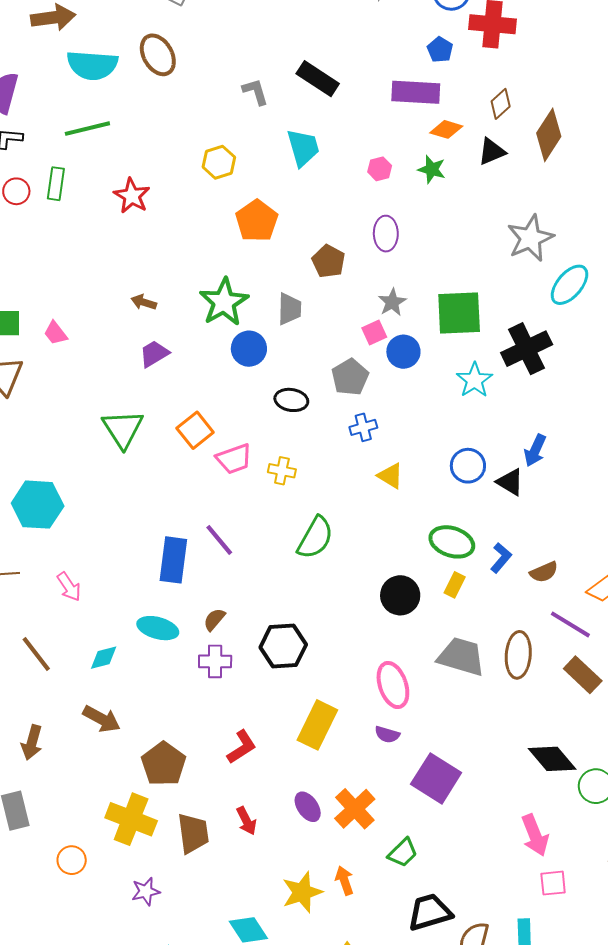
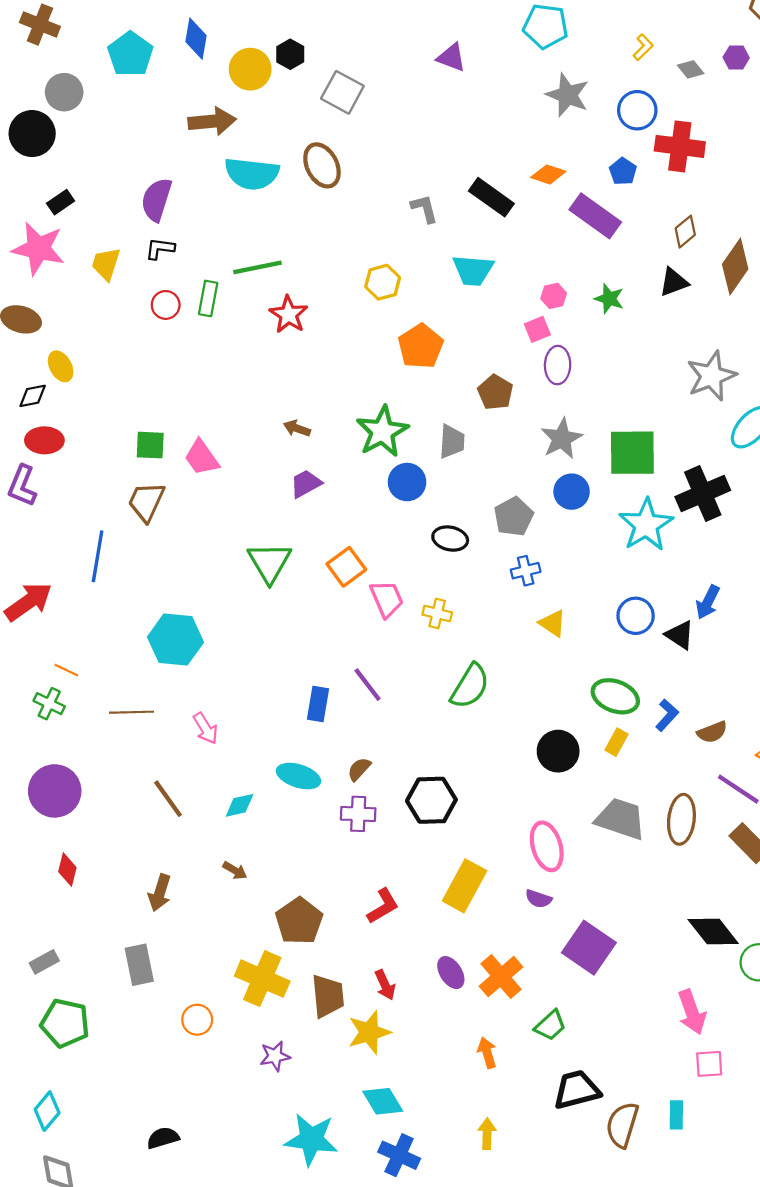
purple rectangle: (416, 92) -> (595, 216), turned 30
green line: (87, 129) -> (257, 267), moved
orange diamond: (446, 129) -> (548, 174), moved
cyan trapezoid: (303, 148) -> (473, 270), turned 108
gray star: (392, 302) -> (562, 439), size x1.4
pink square: (374, 332) -> (537, 329), moved
pink trapezoid: (56, 333) -> (202, 458), size x1.4
cyan star: (474, 380) -> (646, 525), size x1.4
pink trapezoid: (234, 459) -> (387, 599), turned -96
blue rectangle: (173, 560) -> (318, 704), size x0.7
brown arrow: (102, 719) -> (235, 870), size x0.6
yellow star: (302, 892) -> (369, 1032), moved

